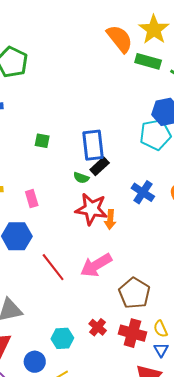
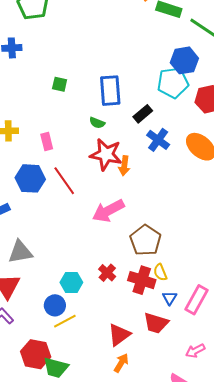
black rectangle: (100, 166) -> (143, 114), moved
red line: (53, 267) -> (64, 181), moved
yellow semicircle: (161, 329) -> (160, 272), moved
blue circle: (35, 362) -> (55, 305), moved

